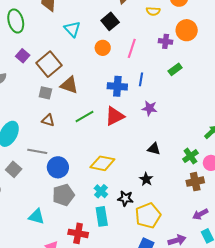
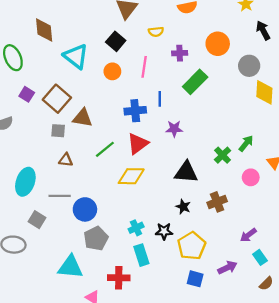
yellow semicircle: (153, 11) -> (156, 32), moved
cyan triangle: (72, 29) -> (76, 56), size x1.4
orange circle: (187, 30) -> (218, 44), moved
green rectangle: (175, 69) -> (195, 82), size x1.6
black triangle: (154, 149) -> (186, 172), size x1.6
green cross: (190, 156) -> (223, 155), moved
yellow diamond: (102, 163) -> (131, 176), moved
brown cross: (195, 182) -> (217, 202), moved
cyan cross: (101, 191) -> (136, 228), turned 32
cyan triangle: (36, 217) -> (70, 267), size x1.4

